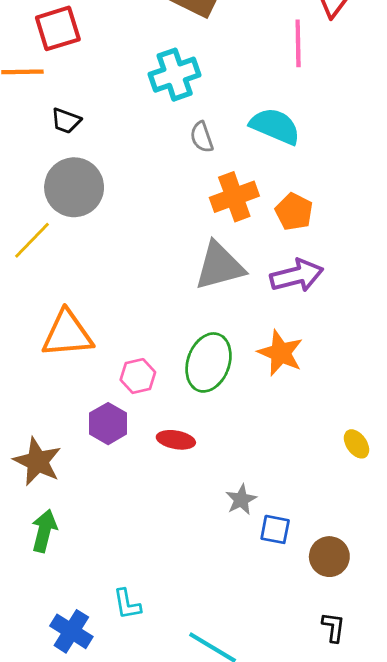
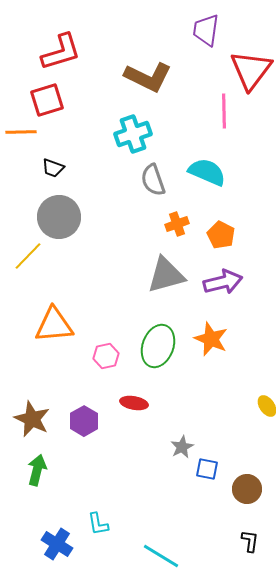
gray semicircle: (202, 137) -> (153, 180), size x1.4
orange cross: (234, 197) -> (177, 224), size x0.7
purple hexagon: (108, 424) -> (84, 421), moved

